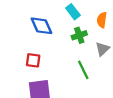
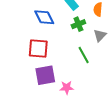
red square: (33, 60) -> (38, 49), size x1.5

